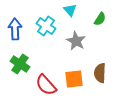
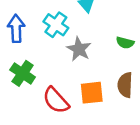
green semicircle: (100, 19) -> (125, 43), moved, turned 72
gray star: (76, 41) -> (79, 49), moved

